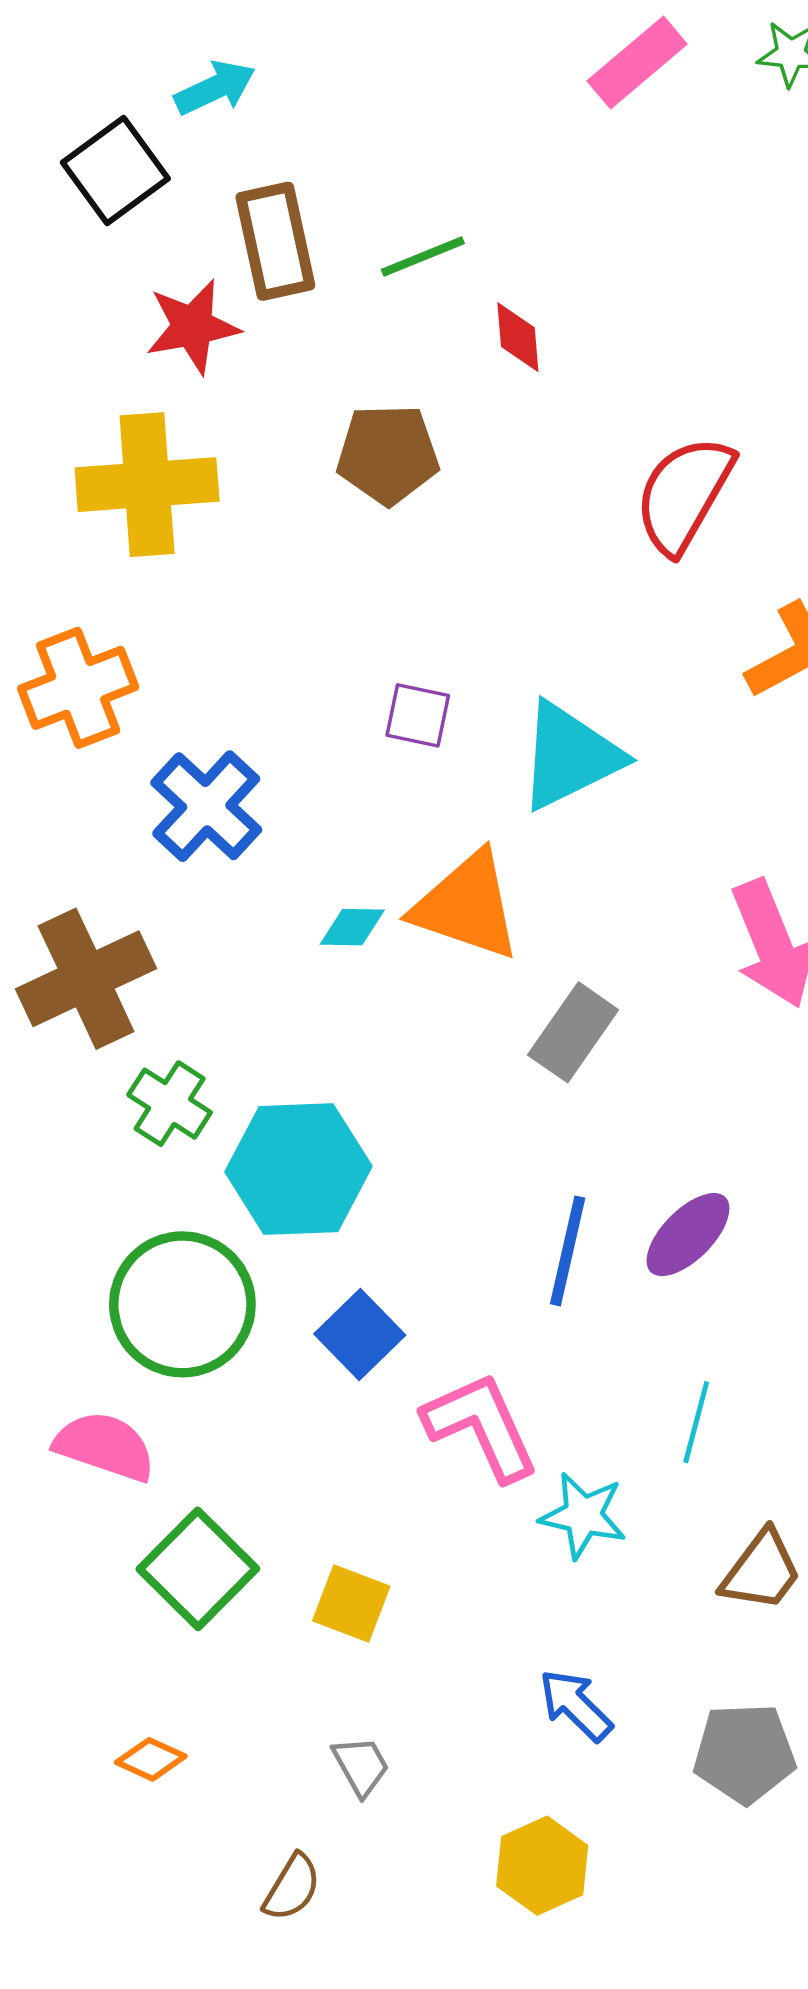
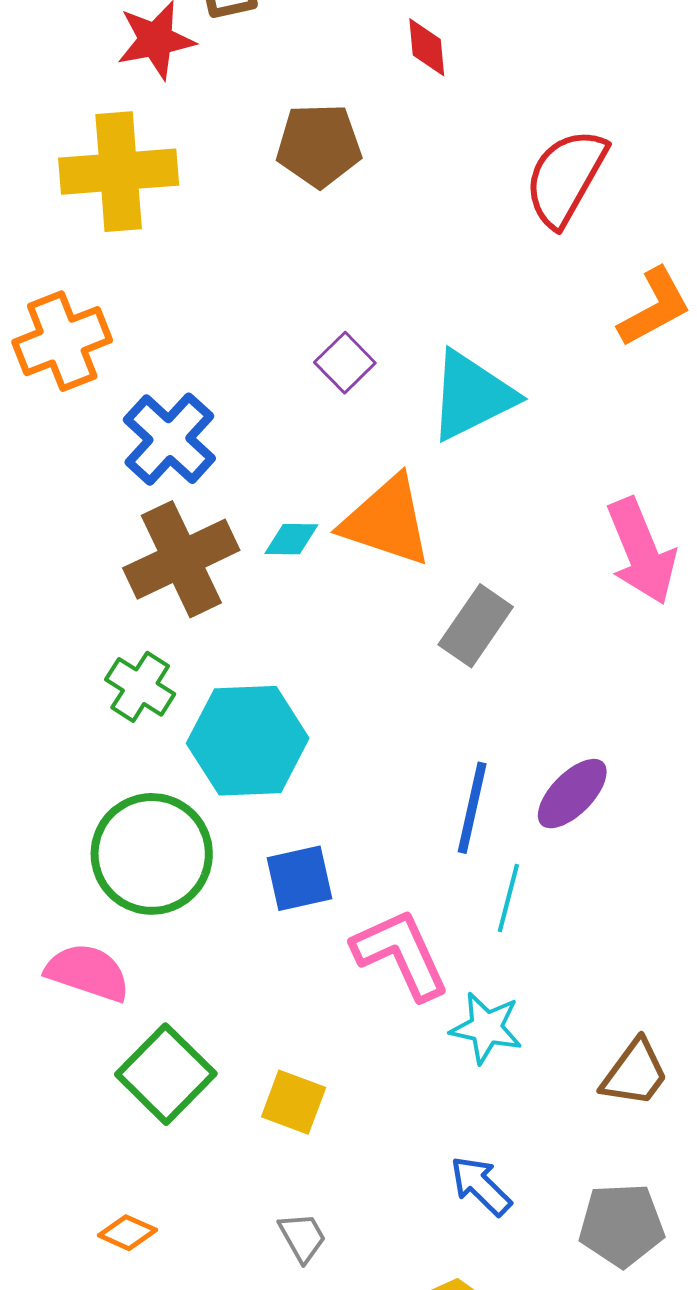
purple square: (418, 715) -> (345, 363), turned 34
brown cross: (86, 979) -> (181, 559), moved
blue square: (360, 1335) -> (299, 878), turned 32
cyan line: (696, 1422) -> (508, 898), moved

